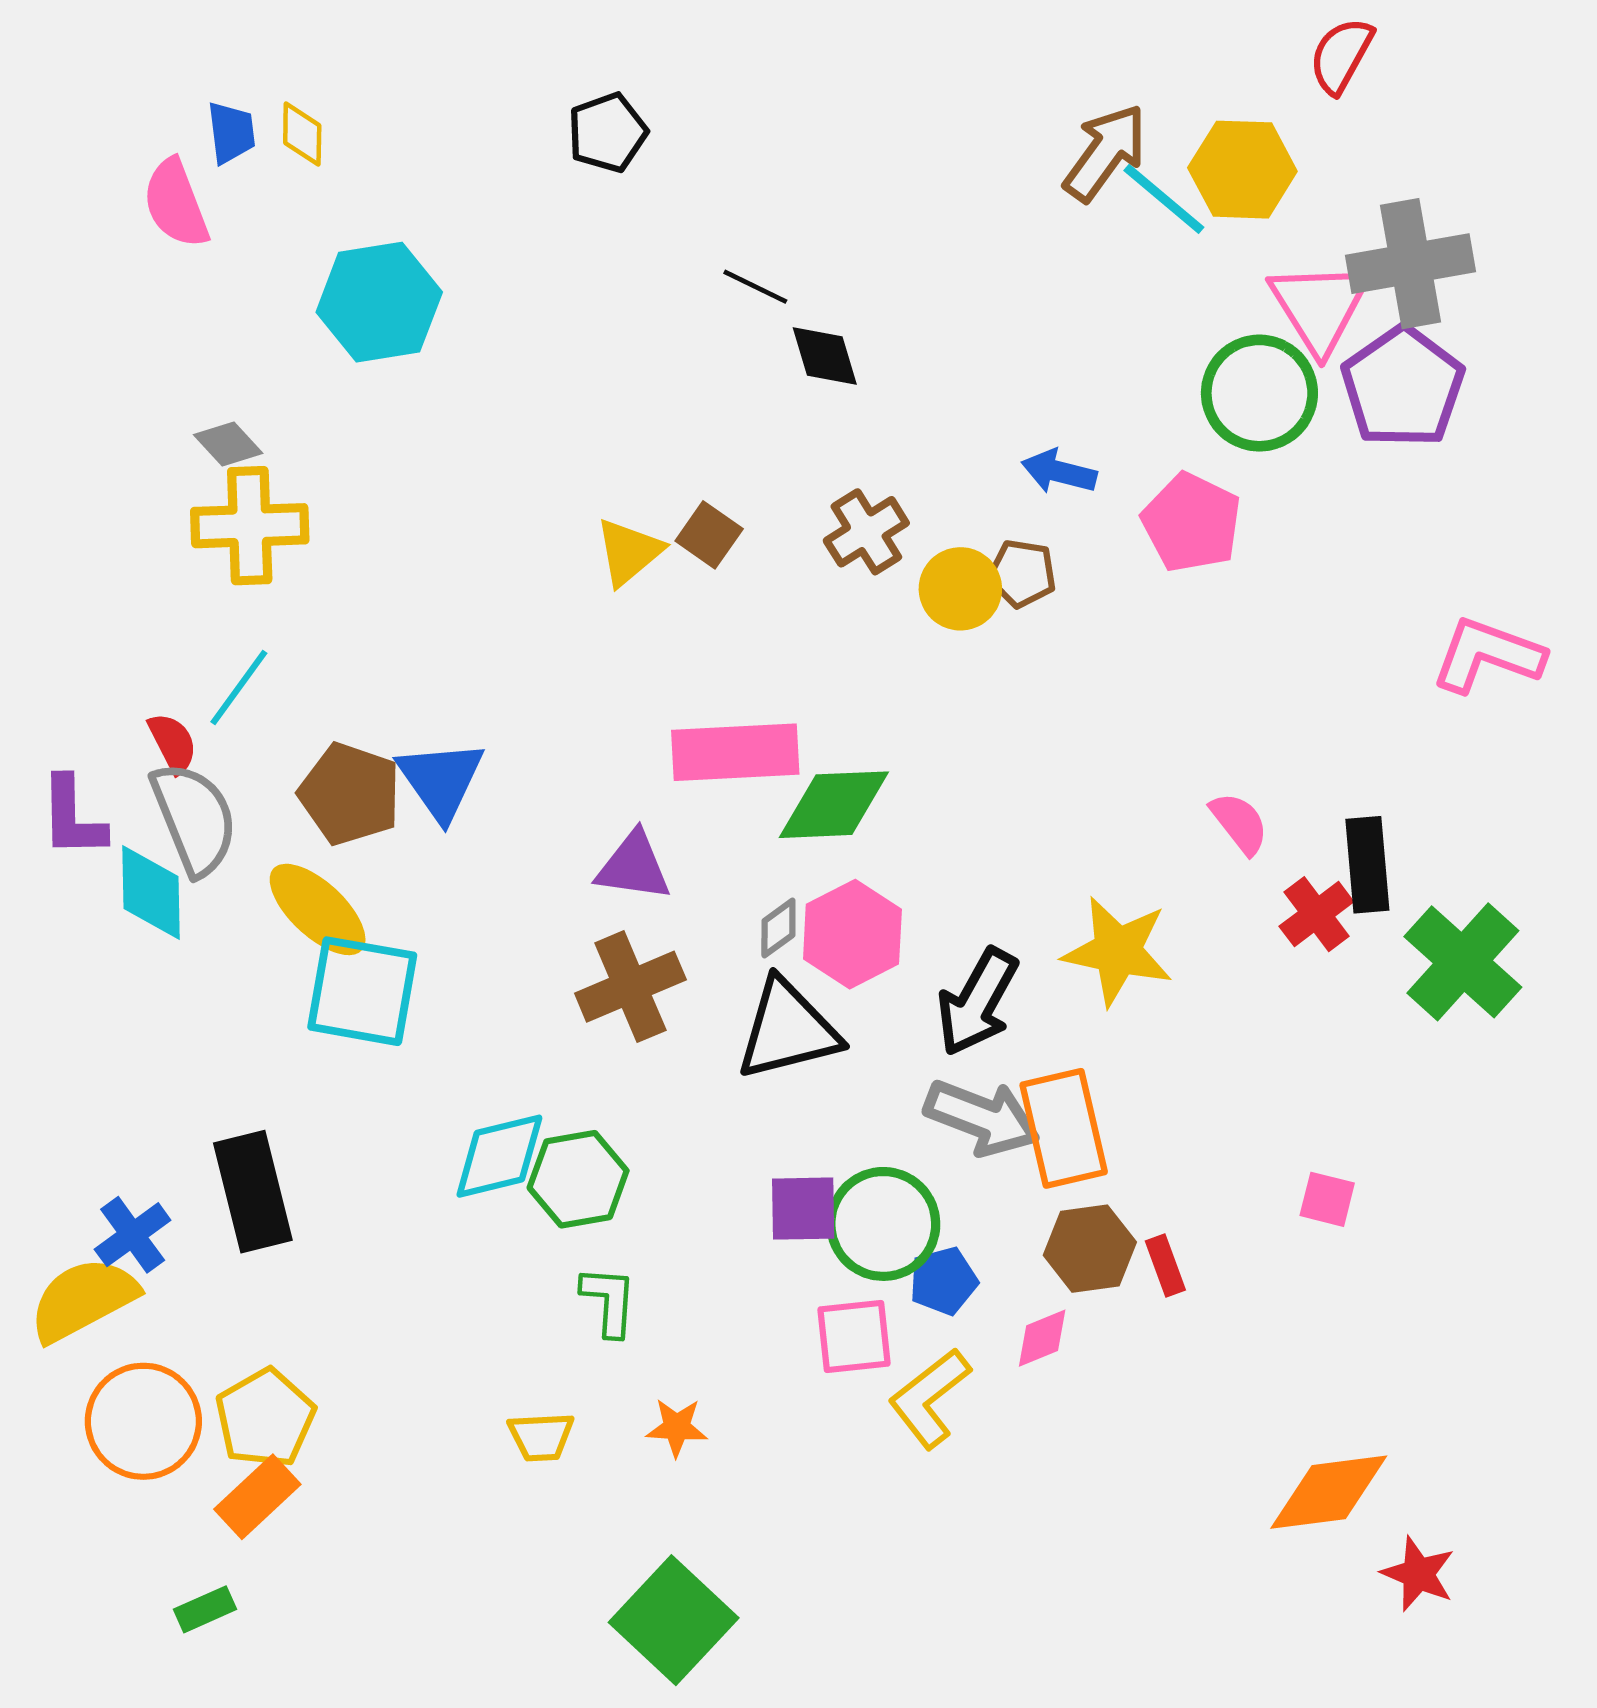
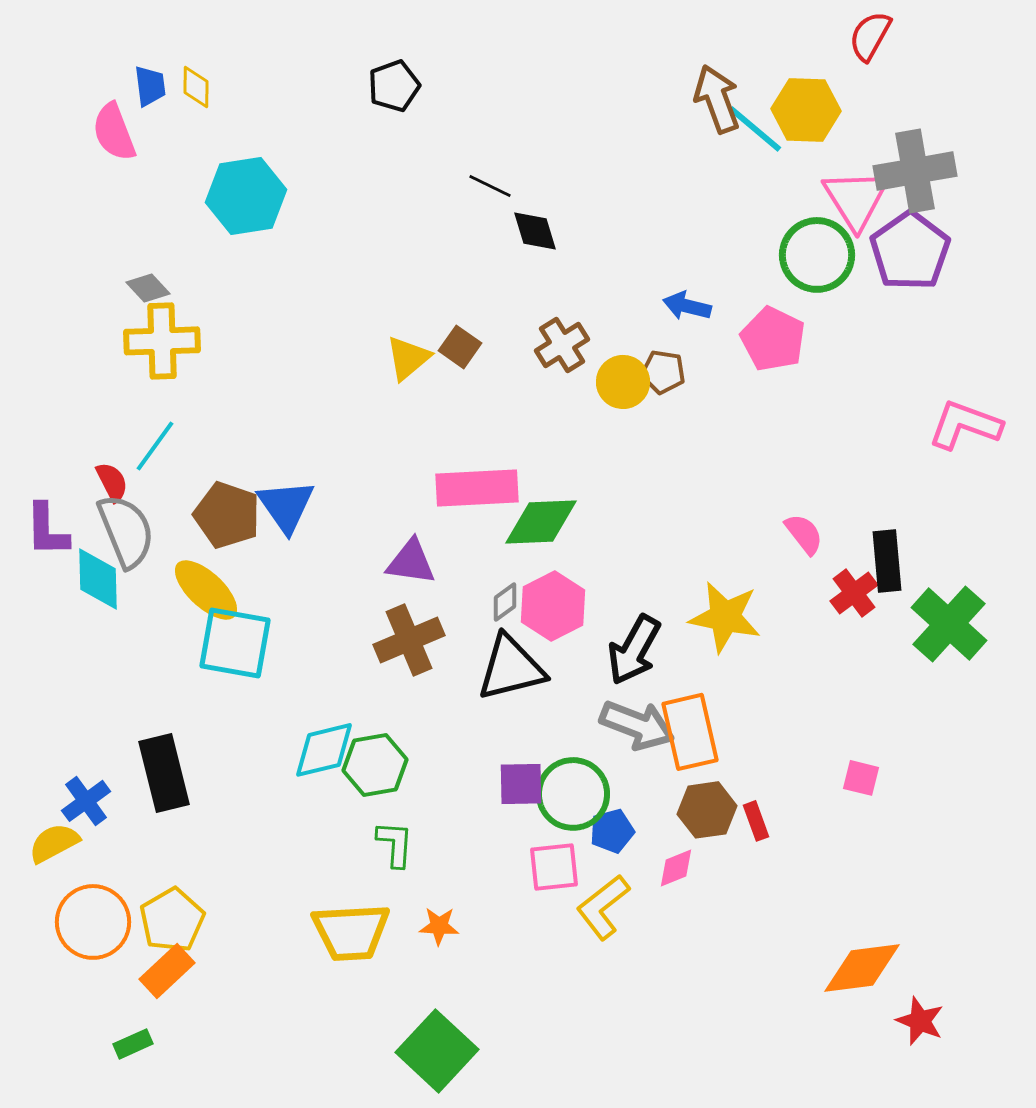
brown arrow: (1105, 153) -> (717, 99), turned -56
yellow semicircle: (83, 1299) -> (54, 843), size x0.7
yellow trapezoid: (541, 1437) -> (351, 932), size x1.8

